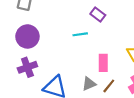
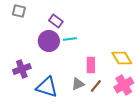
purple rectangle: (98, 15) -> (56, 21), moved
purple circle: (27, 36) -> (49, 41), moved

